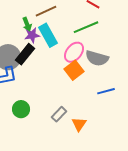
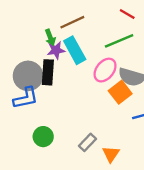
black rectangle: (25, 54) -> (48, 72), turned -35
orange square: (74, 70) -> (120, 92), moved

